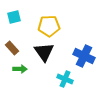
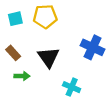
yellow pentagon: (49, 26) -> (45, 17), moved
blue cross: (84, 56) -> (93, 47), moved

